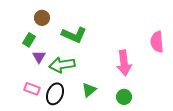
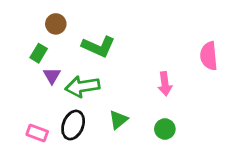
pink arrow: (124, 63) -> (165, 84), size x0.7
pink rectangle: (32, 89) -> (37, 133), moved

